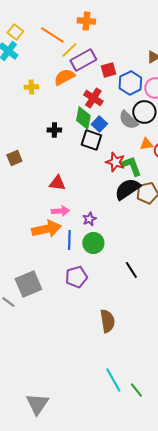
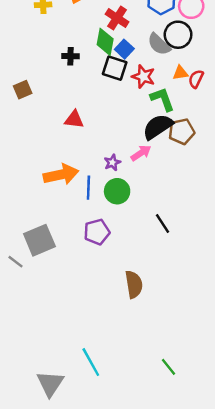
red star: (115, 162) -> (143, 77), moved
pink arrow: (60, 211) -> (141, 153), moved, turned -30
cyan line: (113, 380) -> (91, 362), moved

